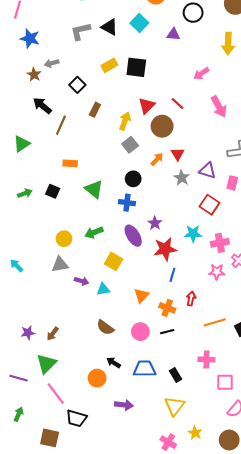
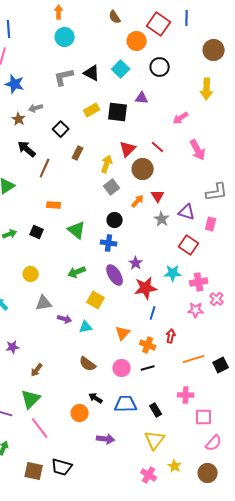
black circle: (193, 13) -> (160, 67), moved
purple triangle: (173, 34) -> (142, 98), moved
yellow circle: (64, 239) -> (31, 274), moved
purple star: (28, 333) -> (13, 347), moved
black trapezoid: (76, 418) -> (62, 467), moved

